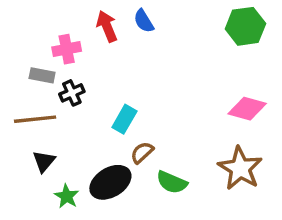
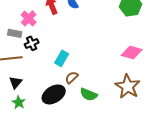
pink cross: (67, 49) -> (29, 18), turned -35
green star: (67, 196) -> (19, 102), moved

